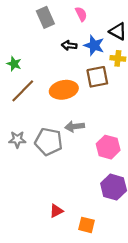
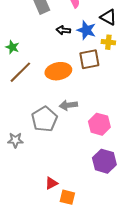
gray star: (17, 139) -> (15, 140), moved
gray pentagon: (49, 142) -> (44, 119), turned 30
orange square: (87, 225) -> (67, 197), moved

